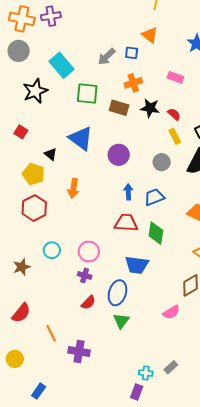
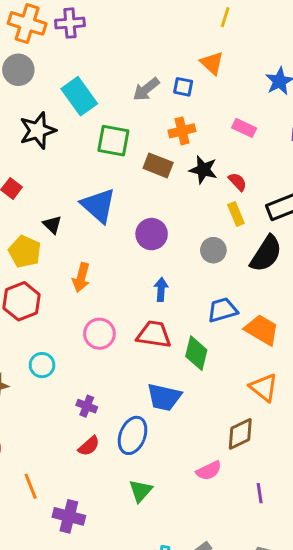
blue trapezoid: (154, 197) -> (222, 310), moved
pink circle: (89, 252) -> (99, 334), moved
green triangle: (121, 321) -> (141, 491), moved

